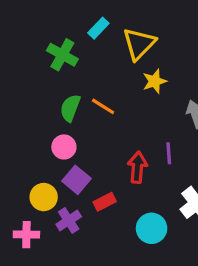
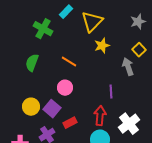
green semicircle: (70, 108) -> (32, 63), moved
pink circle: (64, 147) -> (65, 88), moved
red arrow: (137, 167) -> (100, 116), moved
yellow circle: (44, 197) -> (31, 107), moved

